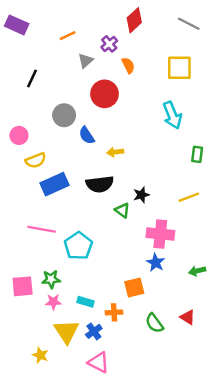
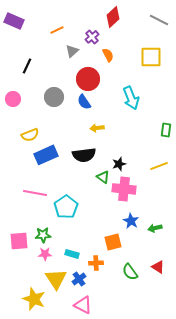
cyan arrow: (172, 115) -> (131, 98), moved
pink circle: (19, 135) -> (13, 99), moved
blue semicircle: (87, 135) -> (84, 102), moved
pink cross: (160, 234) -> (124, 189), moved
green arrow: (197, 271) -> (155, 228), moved
yellow star: (40, 355) -> (34, 299), size x1.6

